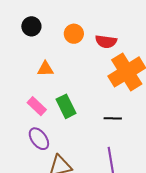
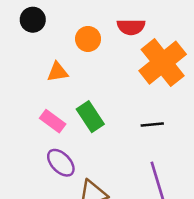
orange circle: (74, 34) -> (88, 39), moved

